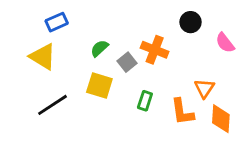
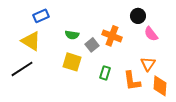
pink semicircle: (225, 43) -> (151, 34), moved
green semicircle: (99, 48) -> (72, 35), turned -128
black line: (52, 105) -> (22, 69), moved

